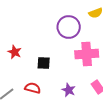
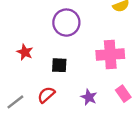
purple circle: (69, 27) -> (66, 23), moved
red semicircle: (33, 88) -> (46, 95), turned -56

